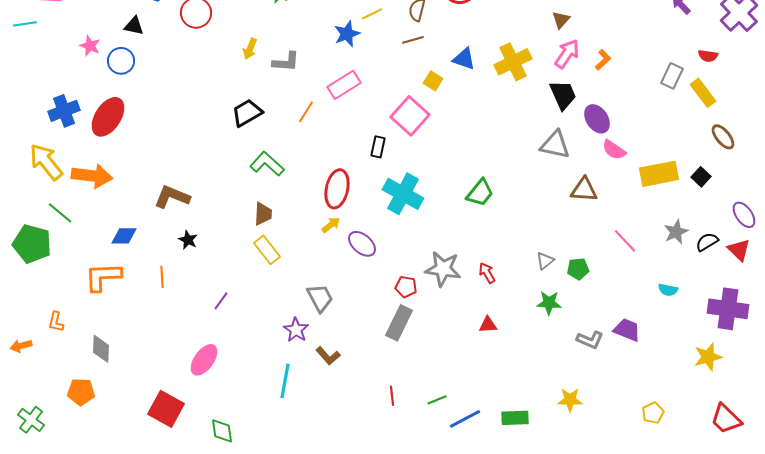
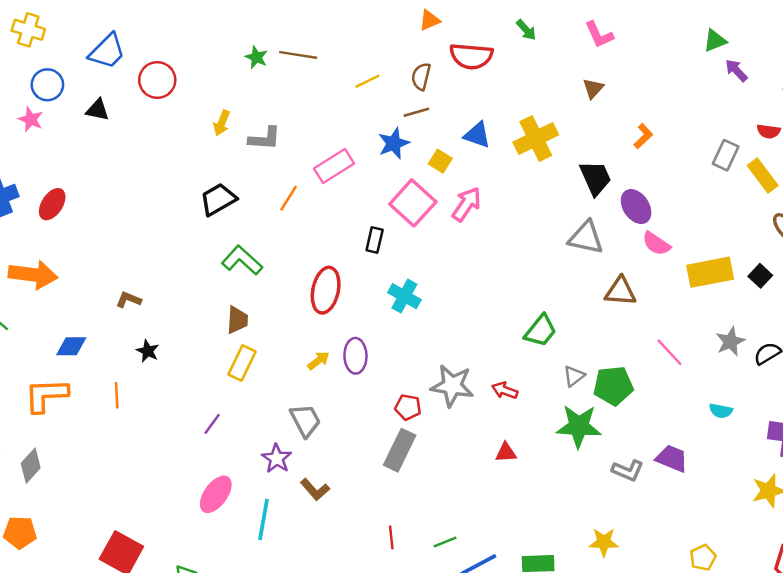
black triangle: (134, 26) -> (98, 110), moved
blue star: (347, 34) -> (394, 143), moved
pink arrow: (567, 54) -> (466, 204), moved
blue circle: (121, 61) -> (47, 85), moved
red ellipse: (108, 117) -> (52, 204), size x0.7
green trapezoid: (480, 193) -> (541, 331), moved
cyan cross: (403, 194) -> (404, 296), size x0.7
brown L-shape: (172, 197) -> (129, 300), size x0.6
yellow arrow: (331, 225) -> (318, 361), moved
purple ellipse: (362, 244) -> (355, 356), turned 48
yellow rectangle: (267, 250) -> (242, 363), turned 64
green pentagon: (578, 269) -> (613, 386), size x1.5
red arrow: (487, 273) -> (505, 390), turned -40
purple line: (221, 301) -> (212, 424), moved
green star: (549, 303) -> (579, 426), size x1.5
gray diamond: (101, 349) -> (31, 466), moved, turned 40
pink ellipse: (204, 360) -> (216, 494), moved

